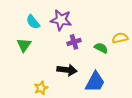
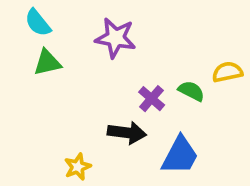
cyan semicircle: (33, 22) -> (38, 23), moved
purple cross: (74, 42) -> (152, 99), moved, turned -32
green triangle: (24, 45) -> (47, 63), moved, turned 42

